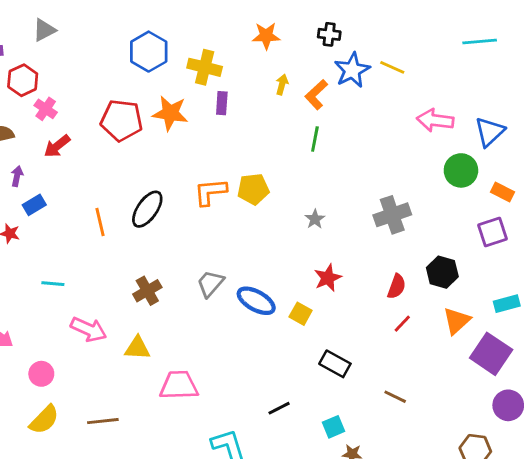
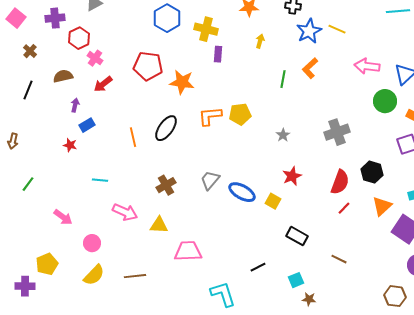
orange L-shape: (316, 95) -> (310, 68), moved
orange star: (170, 113) -> (182, 82), moved
red semicircle: (397, 286) -> (340, 182), size x1.4

